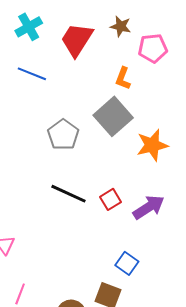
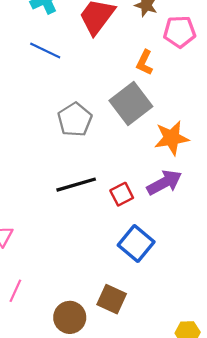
black line: (69, 194) -> (76, 185), turned -45
purple arrow: (149, 207) -> (164, 183), moved
blue square: (127, 263) -> (136, 244), moved, size x1.4

